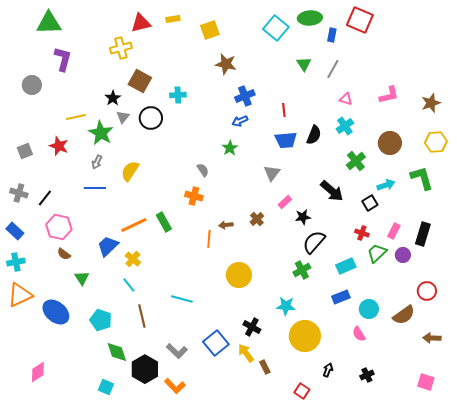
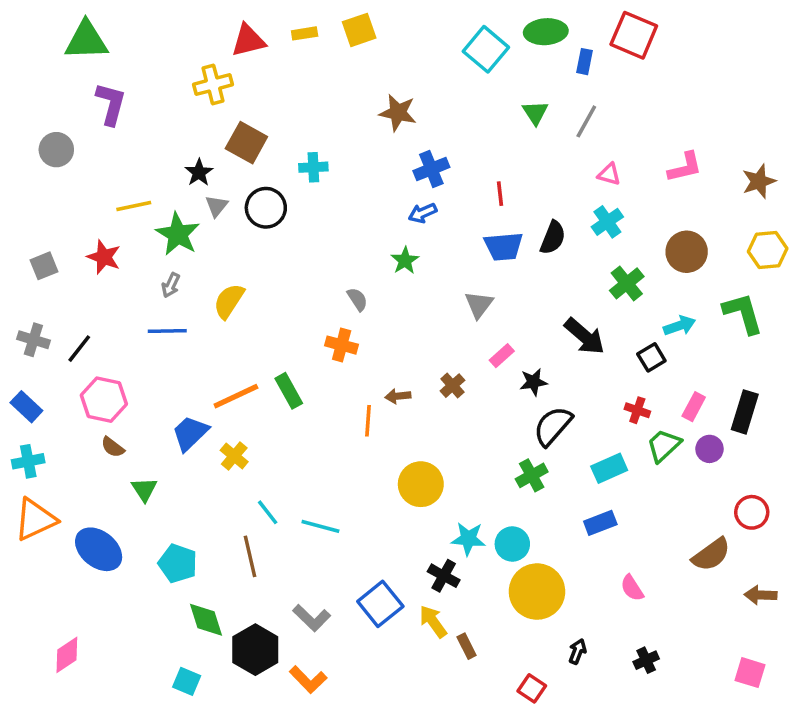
yellow square: (210, 30) -> (359, 30), moved
cyan line: (129, 285) -> (268, 512), moved
cyan star: (286, 306) -> (468, 539), moved
cyan circle: (369, 309) -> (512, 544), moved

